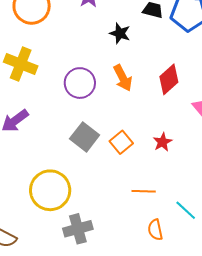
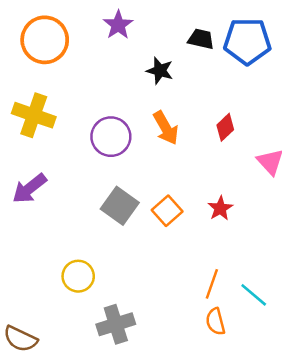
red diamond: (169, 79) -> (225, 127), size x0.7
yellow circle: (50, 190) -> (78, 276), size x0.6
orange line: (144, 191) -> (212, 284), moved, turned -70

